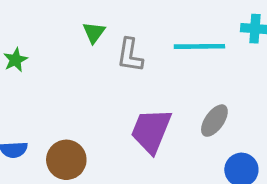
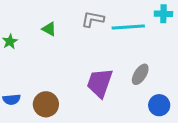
green triangle: (94, 32) -> (49, 29), moved, turned -35
gray L-shape: (130, 55) -> (93, 19), moved, turned 95

